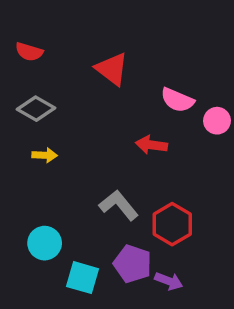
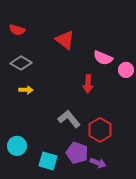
red arrow: (151, 145) -> (88, 84), turned -96
cyan circle: (45, 243) -> (17, 146), moved

